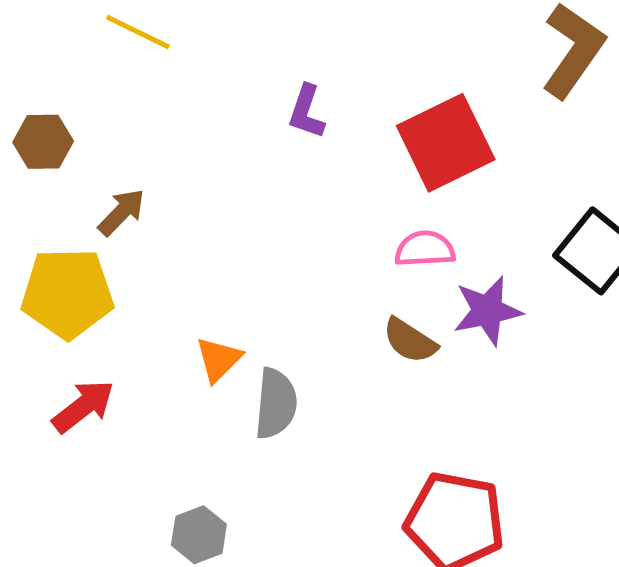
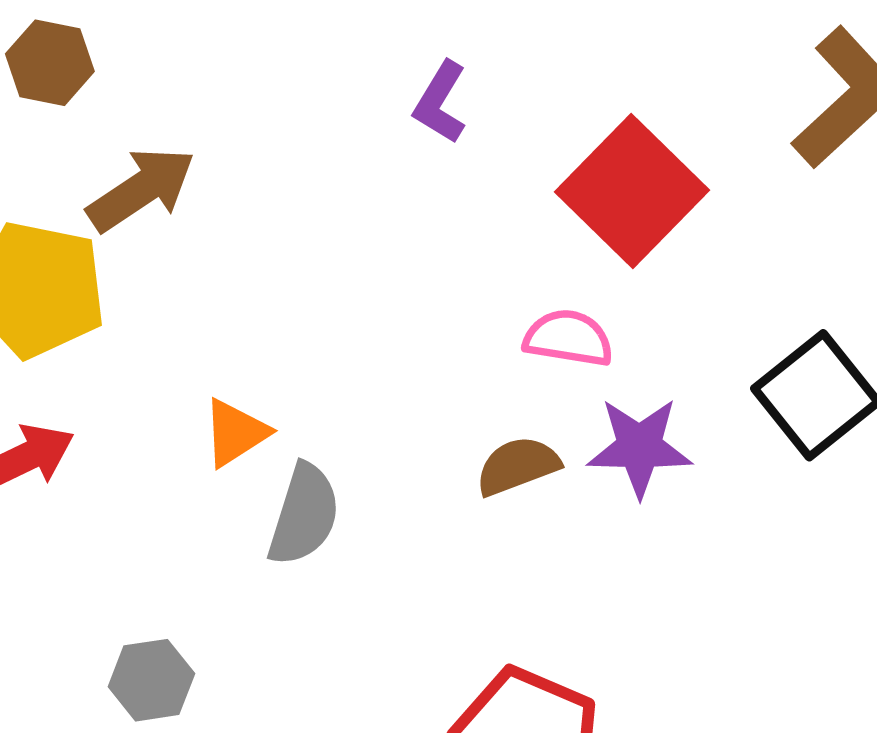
red square: (446, 143) -> (632, 191), turned -32
brown arrow: (122, 212) -> (141, 189), size x1.4
brown semicircle: (410, 341) -> (518, 466), turned 114

